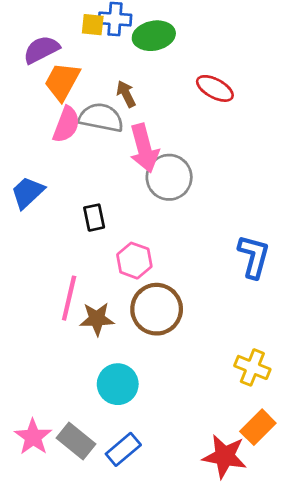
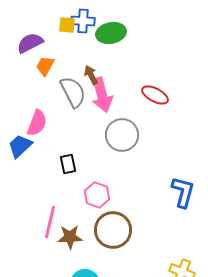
orange trapezoid: (62, 81) -> (45, 66), size x0.7
red ellipse: (215, 88) -> (155, 95), moved
gray semicircle: (101, 118) -> (73, 92), turned 52
pink semicircle: (66, 125) -> (37, 123), moved
pink arrow: (144, 148) -> (102, 95), moved

